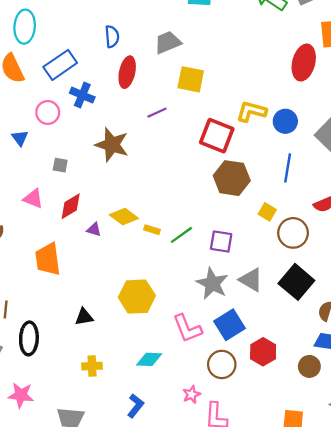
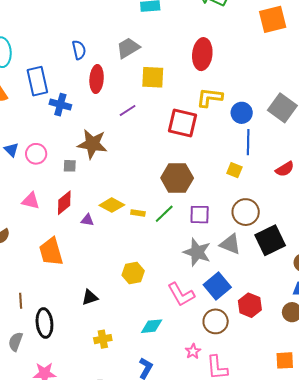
red ellipse: (304, 63) -> (202, 54), moved
blue rectangle: (60, 65) -> (37, 81), turned -60
pink circle: (48, 112) -> (36, 154), moved
blue circle: (285, 121) -> (242, 113), moved
gray square: (60, 165) -> (70, 166), moved
brown hexagon: (232, 178) -> (177, 178), moved
yellow square: (267, 212) -> (234, 170), moved
brown circle: (293, 233) -> (246, 212), moved
black square: (296, 282) -> (270, 240), turned 32
yellow hexagon: (137, 297) -> (133, 273), size x0.7

